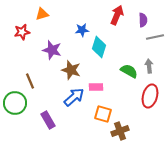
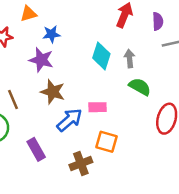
blue star: (82, 30) -> (51, 34), moved
gray arrow: (149, 66) -> (130, 59), moved
brown star: (71, 70) -> (53, 92), moved
brown cross: (120, 131) -> (81, 163), moved

